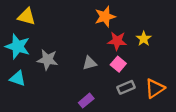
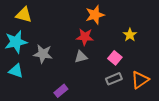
red star: (117, 41) -> (85, 37), moved
cyan star: (18, 46) -> (16, 42), turned -30
pink square: (118, 64) -> (115, 58), moved
purple rectangle: (86, 101) -> (61, 91), moved

